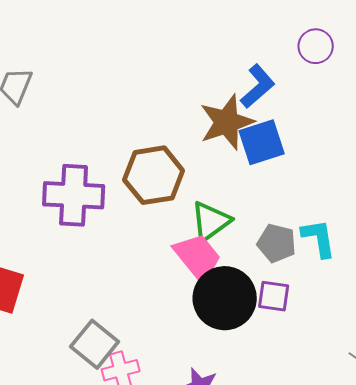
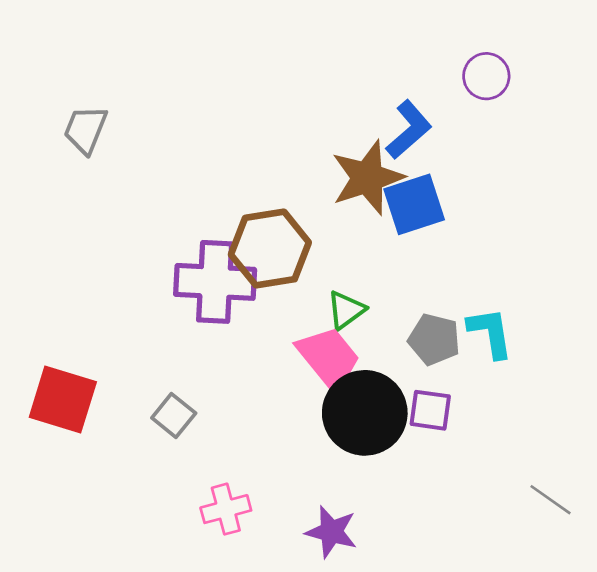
purple cross: (74, 195) -> (215, 282), moved
green triangle: (211, 221) -> (346, 310), size x0.7
gray square: (95, 344) -> (174, 416), moved, size x0.7

